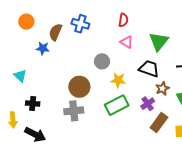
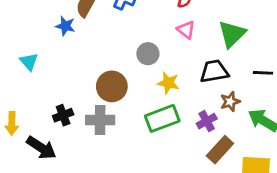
black trapezoid: (149, 69) -> (214, 71), turned -35
black cross: (33, 103) -> (63, 115), moved, turned -32

